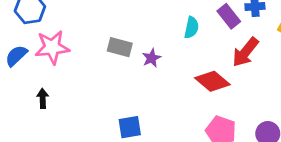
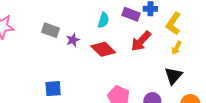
purple rectangle: (229, 16) -> (131, 14), turned -36
red diamond: (212, 81) -> (103, 49), moved

